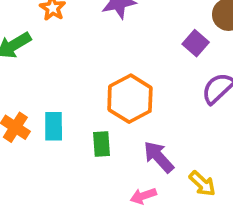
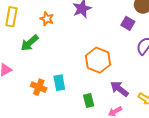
green rectangle: (101, 144) -> (89, 100), moved

